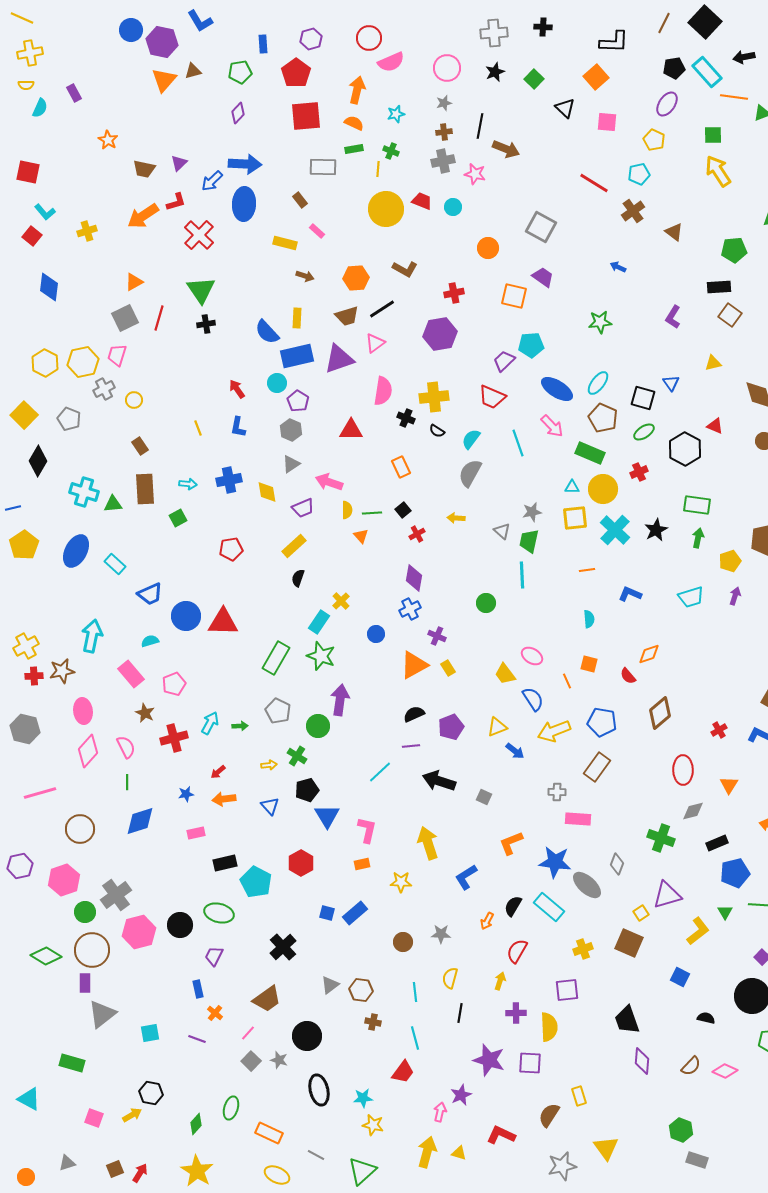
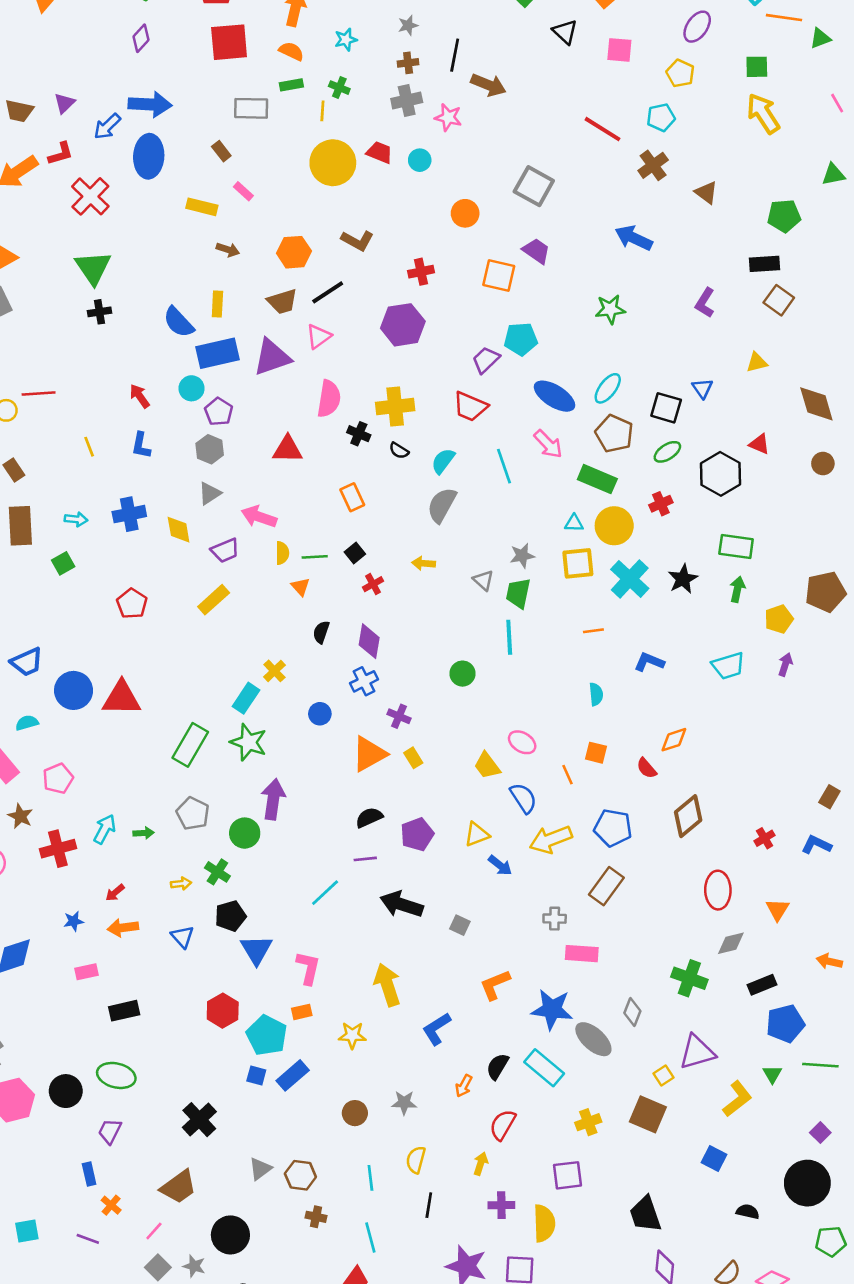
blue arrow: (618, 267) -> (634, 238), size x1.8
red line: (159, 318) -> (39, 394), moved, turned 70
red pentagon: (231, 549) -> (132, 604), turned -30
black semicircle: (298, 578) -> (321, 632), moved
cyan pentagon: (256, 882) -> (267, 1035), moved

